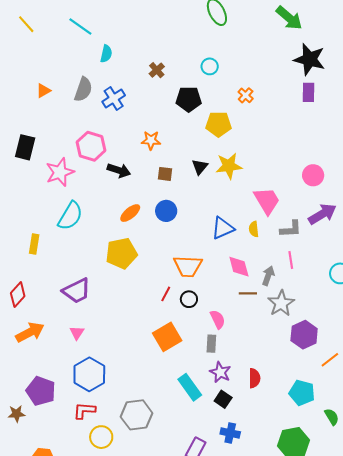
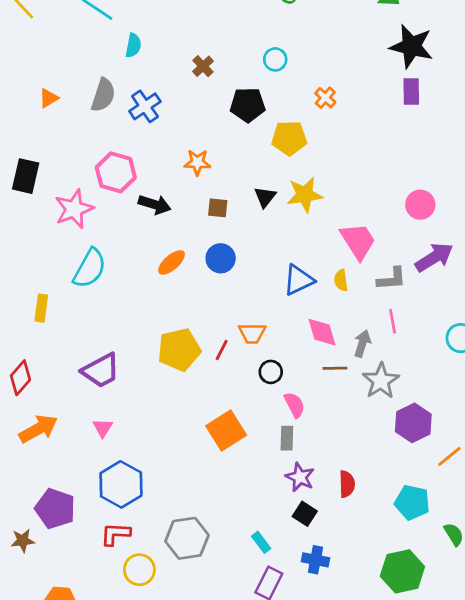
yellow pentagon: (121, 253) -> (179, 350), moved
orange trapezoid: (188, 266) -> (252, 333), size x0.7
red line: (166, 294) -> (222, 350), moved
black circle: (189, 299) -> (271, 372), moved
cyan rectangle: (190, 387) -> (261, 542), moved, size x0.6

